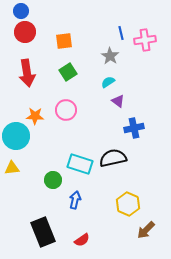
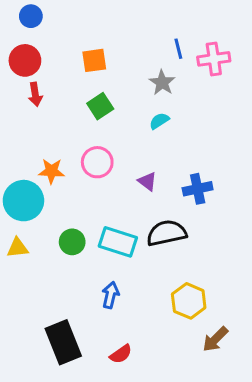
red circle: (25, 32) -> (25, 60), moved
red arrow: (27, 73) -> (35, 94), moved, size x0.6
purple triangle: (118, 101) -> (147, 181), moved
green circle: (53, 180) -> (72, 242), moved

